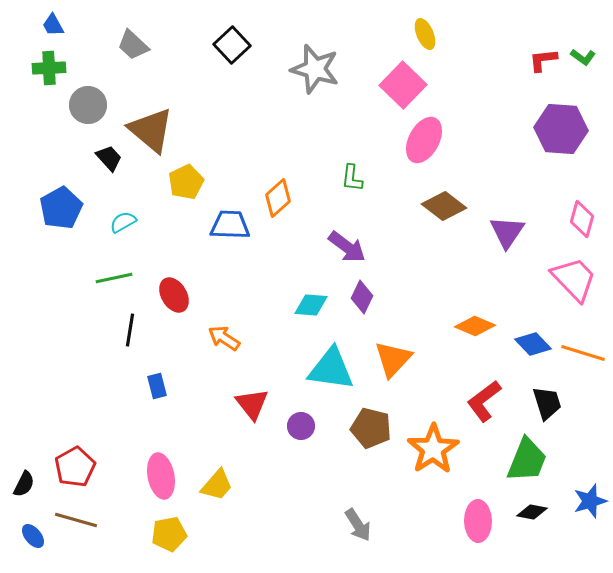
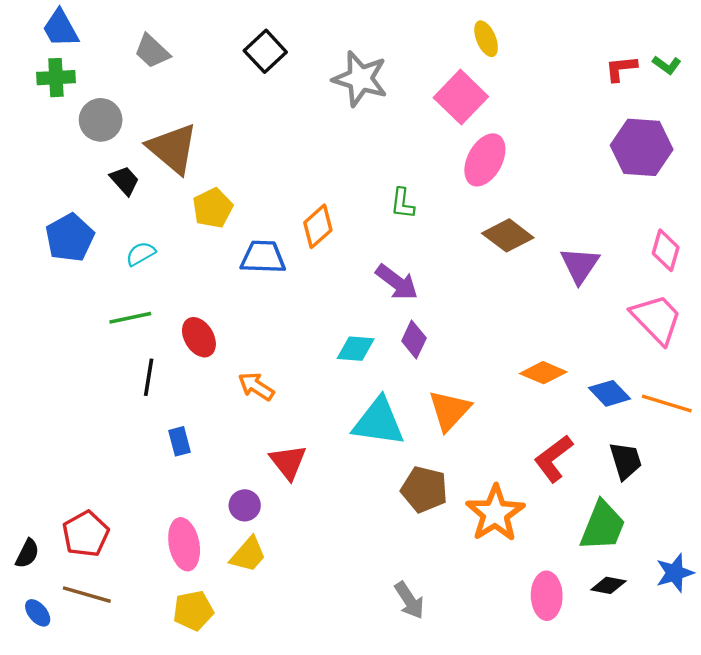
blue trapezoid: (53, 25) -> (61, 28), size x1.5
purple circle: (301, 426) -> (245, 505), moved

